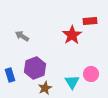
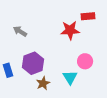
red star: (72, 35) -> (70, 30), turned 30
pink circle: (91, 74) -> (85, 61), moved

